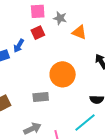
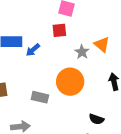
gray star: (60, 18) -> (82, 52), moved
blue arrow: (19, 46) -> (33, 50), moved

